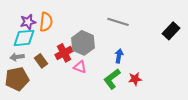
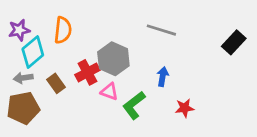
purple star: (28, 22) -> (19, 30), moved
cyan diamond: (24, 38) -> (33, 52), turned -35
green L-shape: (112, 79) -> (134, 105), moved

